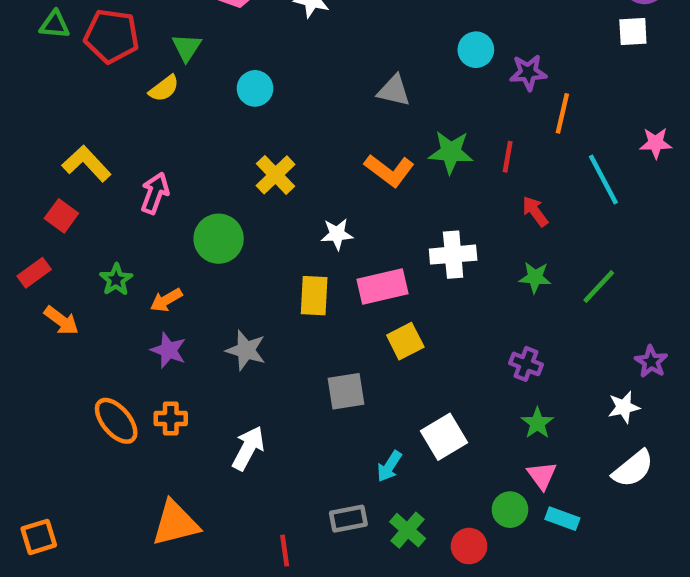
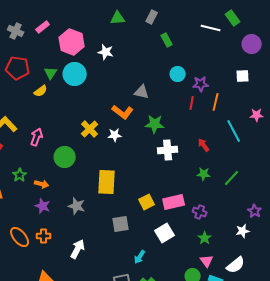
white square: (633, 31) -> (243, 76), moved
cyan circle: (255, 88) -> (75, 74), moved, size x1.5
green star: (451, 152) -> (155, 124), moved
red line: (508, 157) -> (192, 103), moved
orange L-shape: (389, 170) -> (123, 112), moved
white star: (337, 234) -> (115, 135), moved
white cross: (453, 255) -> (168, 150), moved
pink rectangle: (382, 286) -> (174, 202), moved
yellow rectangle: (314, 296) -> (107, 182), size x1.4
orange arrow: (166, 300) -> (42, 184), turned -136
white square: (444, 437) -> (165, 233), moved
white semicircle: (633, 469) -> (236, 265), moved

